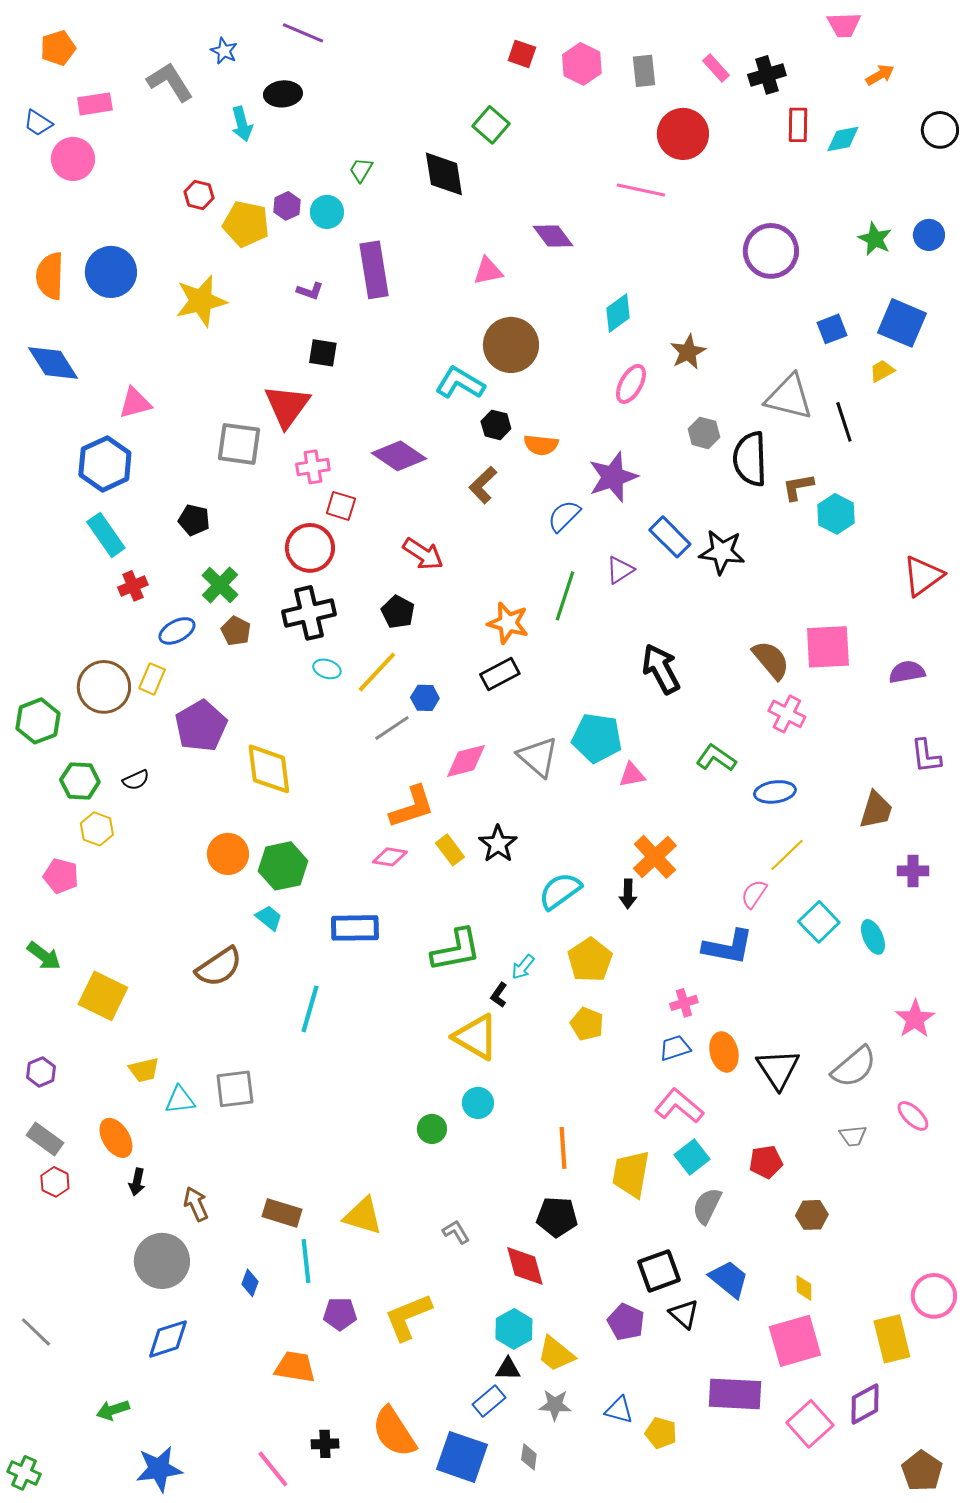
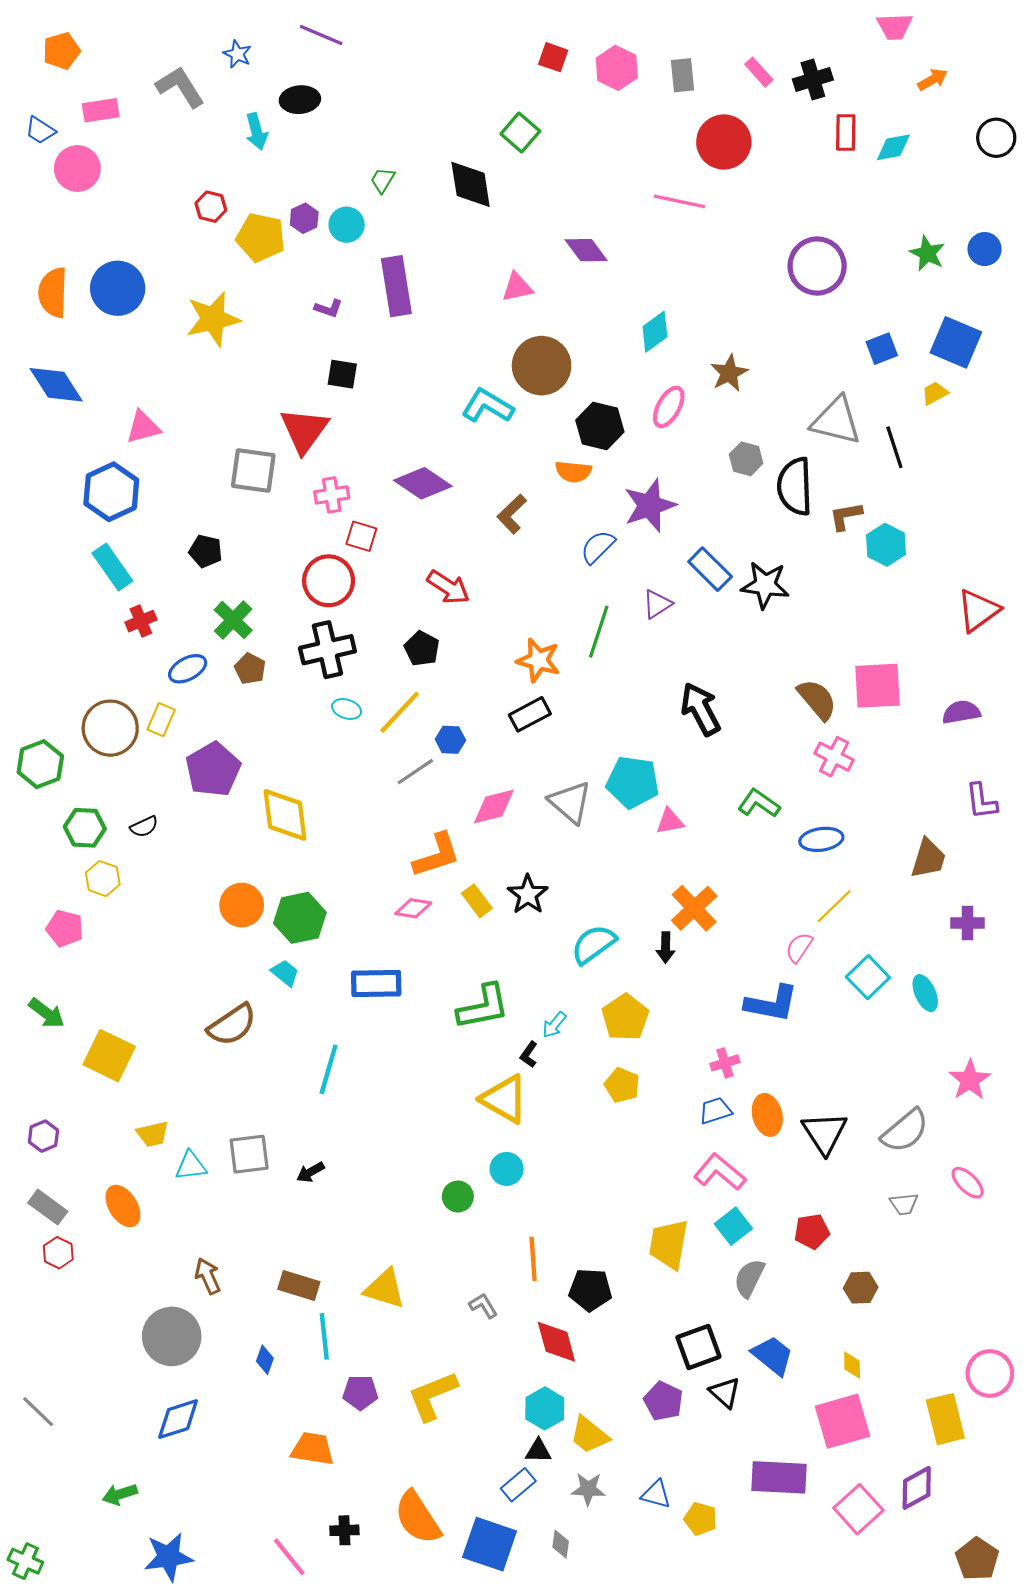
black hexagon: (496, 425) -> (600, 426), moved, size x1.5
orange line: (563, 1148) -> (533, 1259), moved
black arrow: (137, 1182) -> (311, 1172), moved, turned 48

